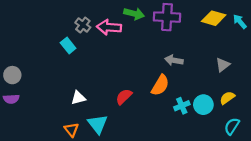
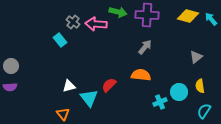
gray arrow: (174, 60) -> (145, 47), moved, turned 119
orange semicircle: (160, 85) -> (141, 75), turned -114
yellow semicircle: (227, 98) -> (200, 86), turned -64
cyan cross: (182, 106) -> (160, 102), moved
cyan triangle: (98, 124) -> (89, 98), moved

